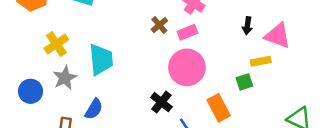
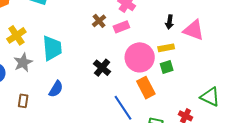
yellow rectangle: (261, 61) -> (166, 48), moved
pink circle: (187, 67) -> (140, 57), moved
black cross: (161, 102) -> (102, 68), moved
blue semicircle: (94, 109) -> (56, 89), moved

